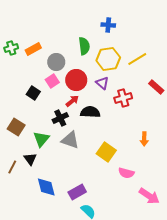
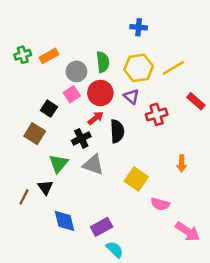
green semicircle: (84, 46) -> (103, 62), moved
black semicircle: (90, 112) -> (117, 131), turned 84
brown square: (16, 127) -> (35, 134), moved

